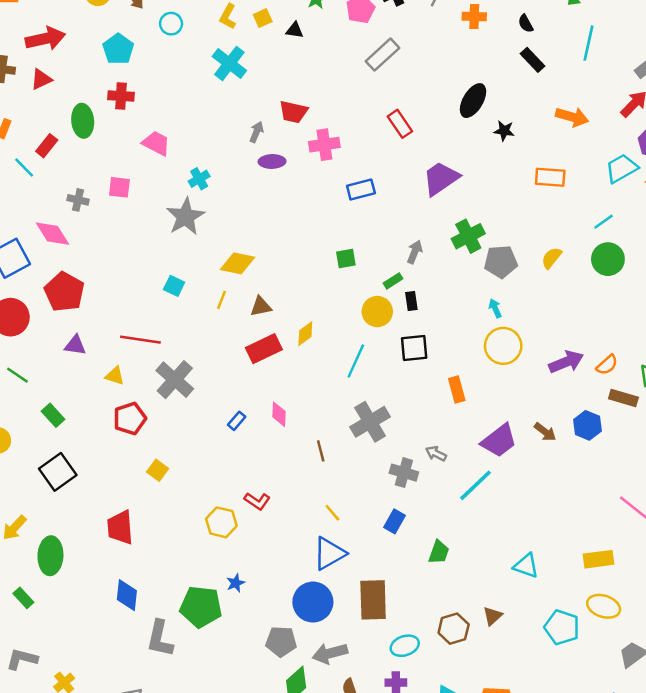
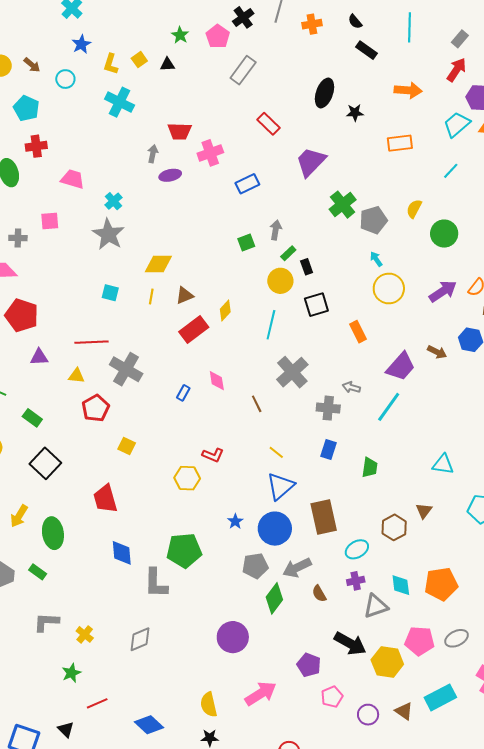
gray arrow: (415, 252) -> (276, 230), moved
green circle: (608, 259) -> (444, 234), moved
blue star: (236, 583) -> (235, 521), moved

